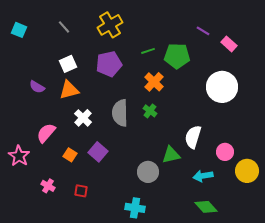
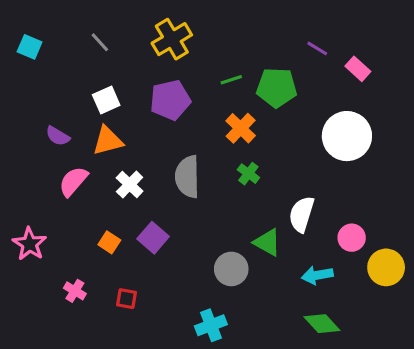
green cross: (150, 111) -> (248, 174), moved
pink semicircle: (46, 133) -> (73, 181), moved
green triangle: (171, 155) -> (267, 242), turned 42
cyan cross: (135, 208) -> (211, 325), turned -30

